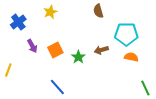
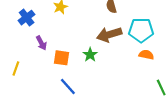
orange square: (55, 50) -> (62, 58), moved, turned 35
brown arrow: (101, 50) -> (109, 34), moved, size x1.6

